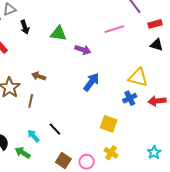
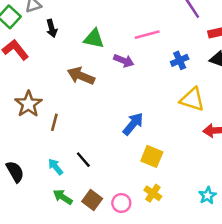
pink line: (114, 29) -> (147, 35), moved
brown arrow: (39, 76) -> (81, 76), moved, size x1.5
blue arrow: (91, 82) -> (133, 124), moved
blue cross: (130, 98) -> (180, 60), moved
green arrow: (23, 153) -> (63, 197), moved

